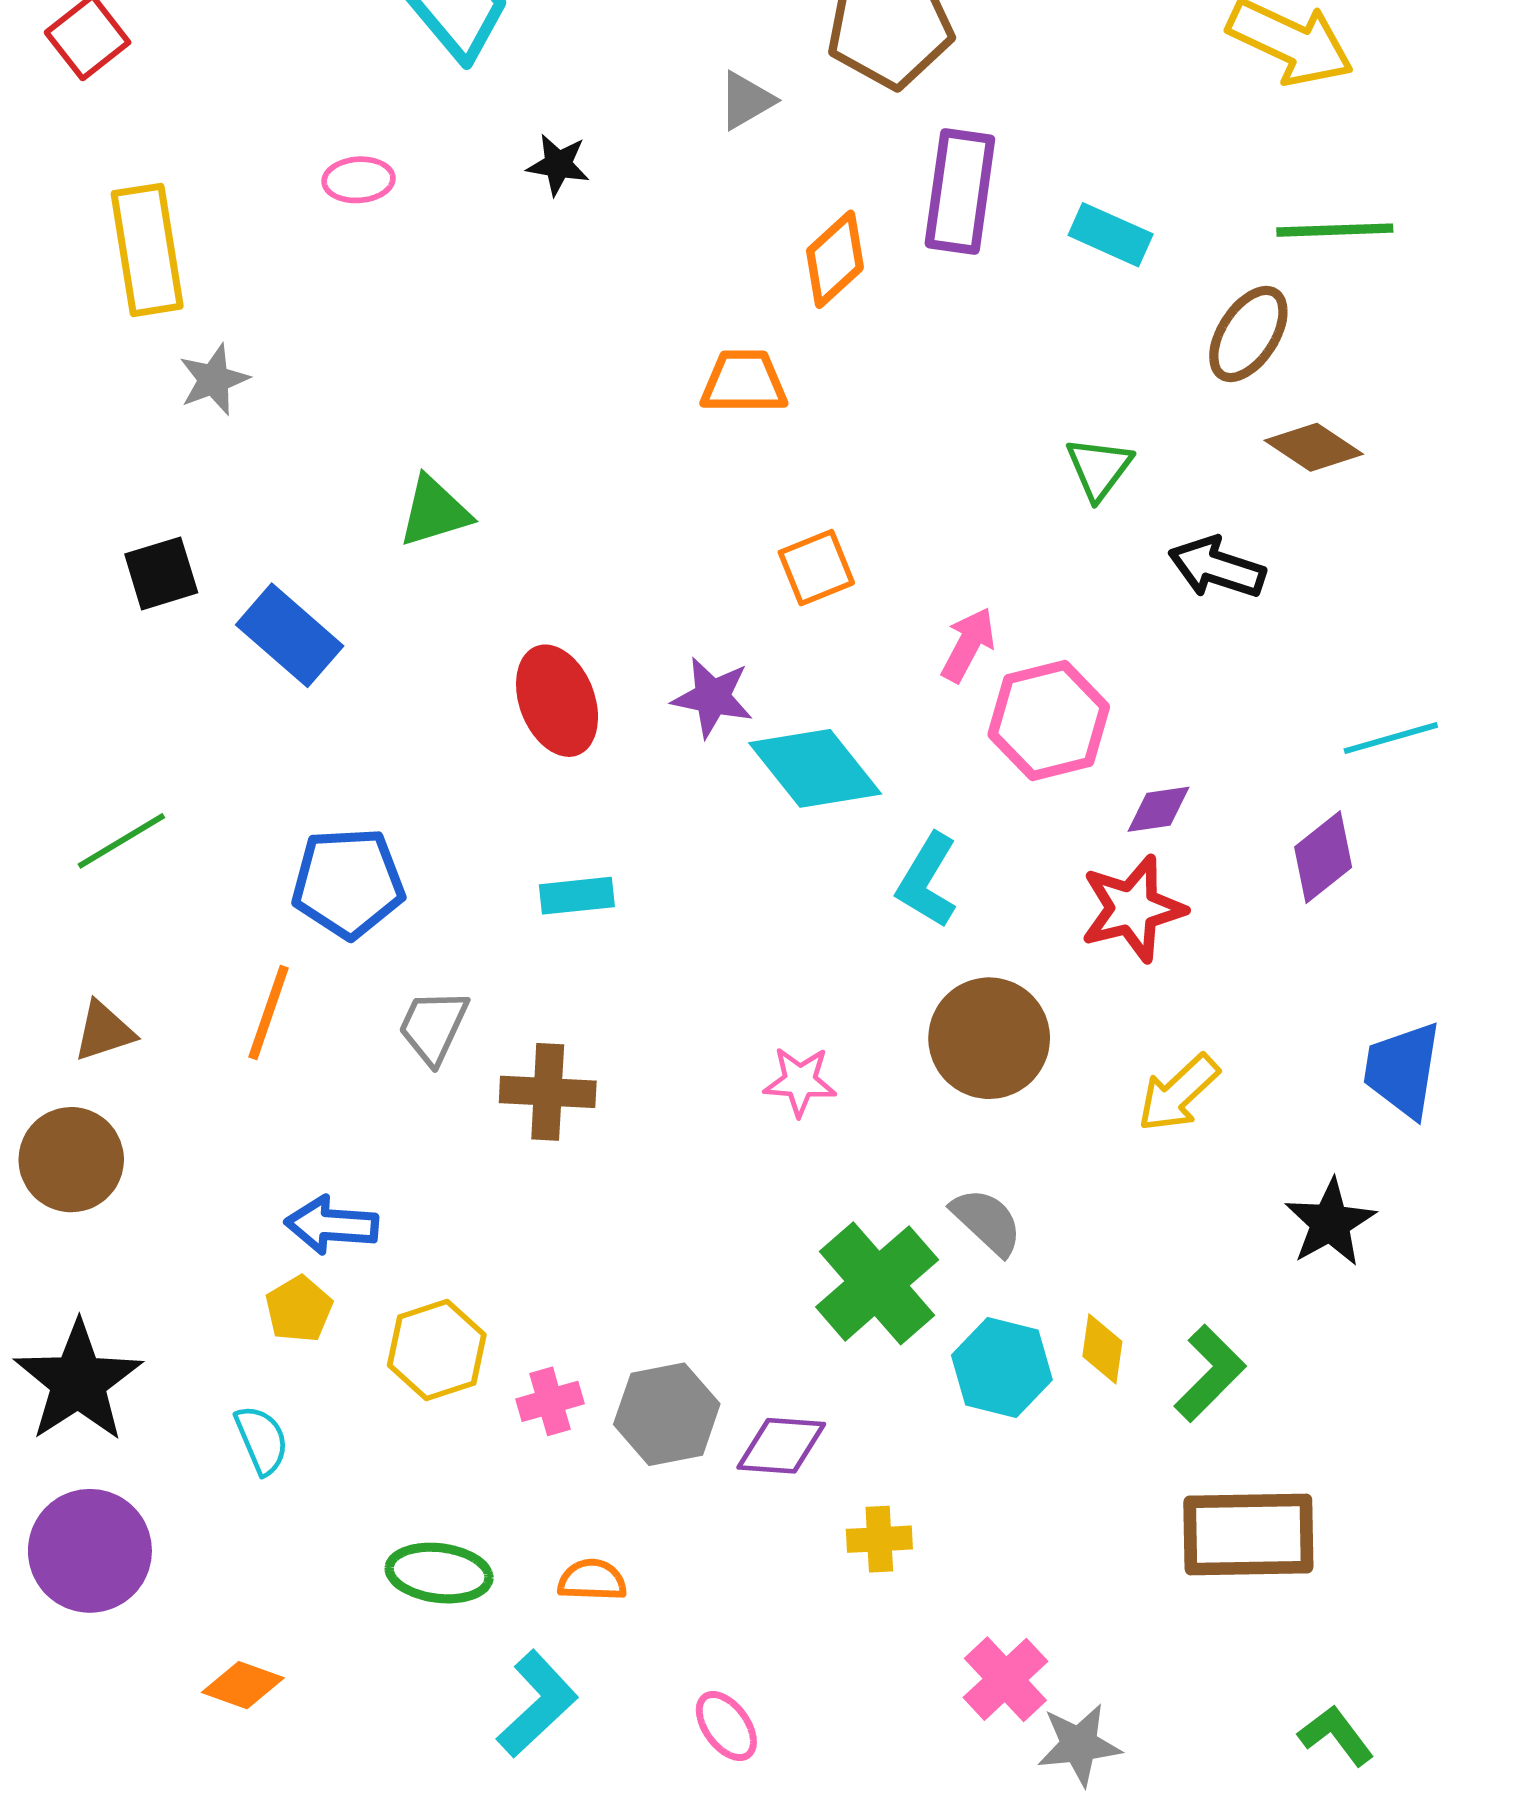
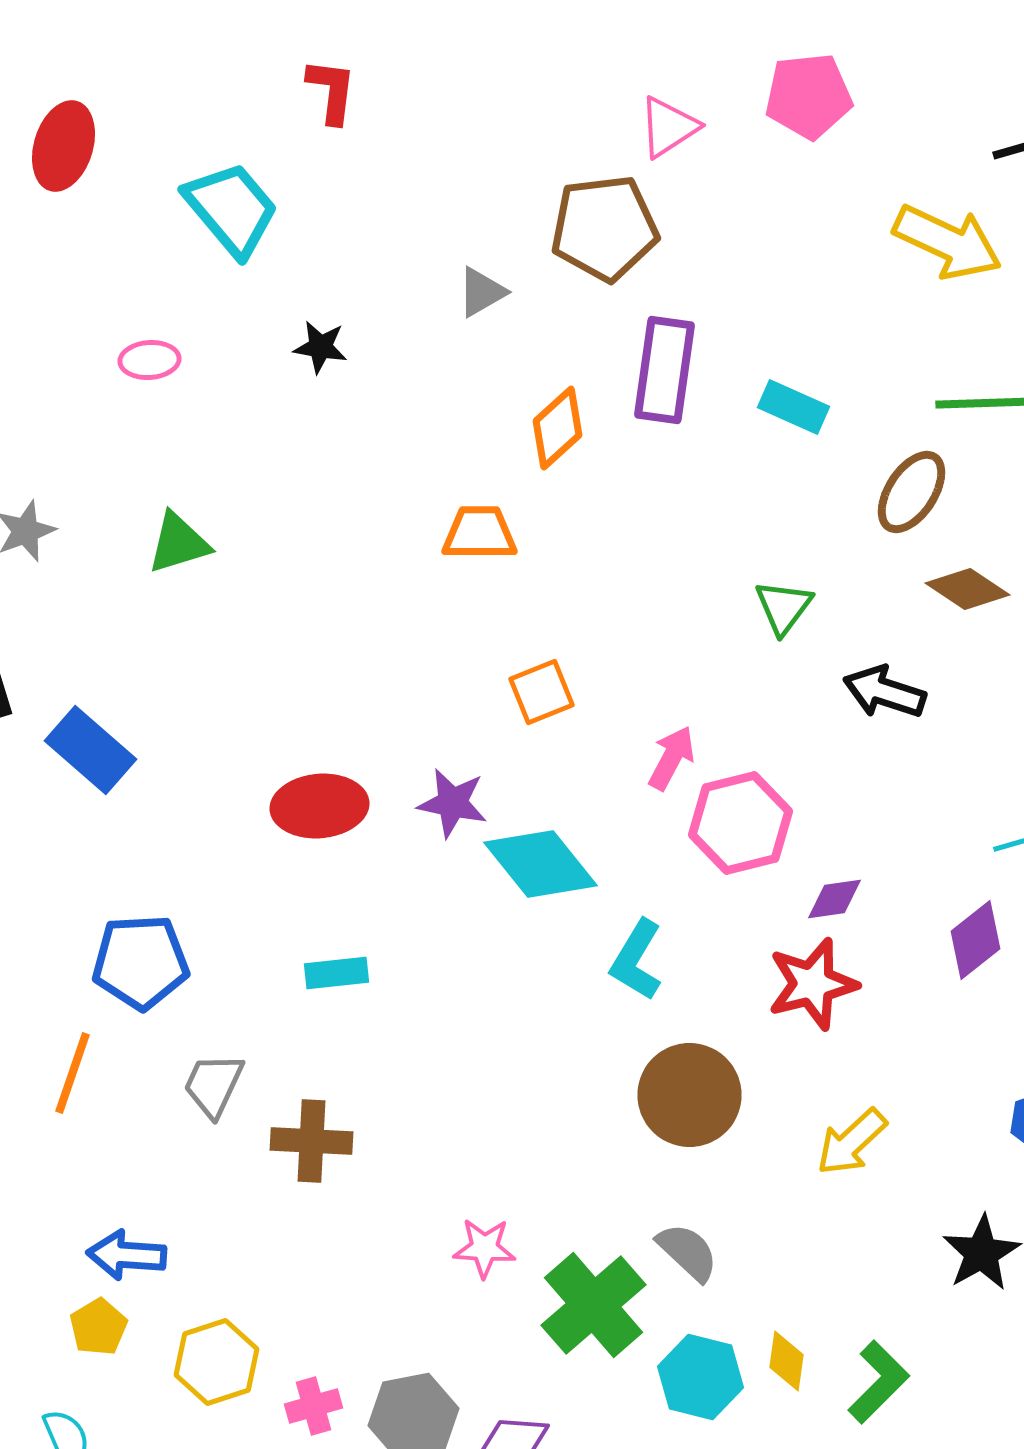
green triangle: (434, 512) -> (178, 543), moved
red ellipse: (557, 701) -> (320, 806), turned -74
pink star: (800, 1081) -> (484, 1248), moved

